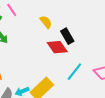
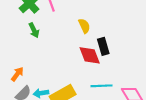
cyan line: (74, 72) -> (102, 86), turned 36

